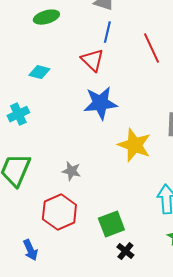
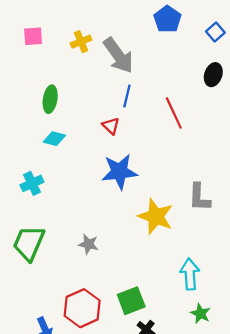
green ellipse: (46, 17) -> (50, 99), moved, turned -65
red triangle: (92, 60) -> (111, 126), size x0.7
red hexagon: (59, 212) -> (82, 308), moved

